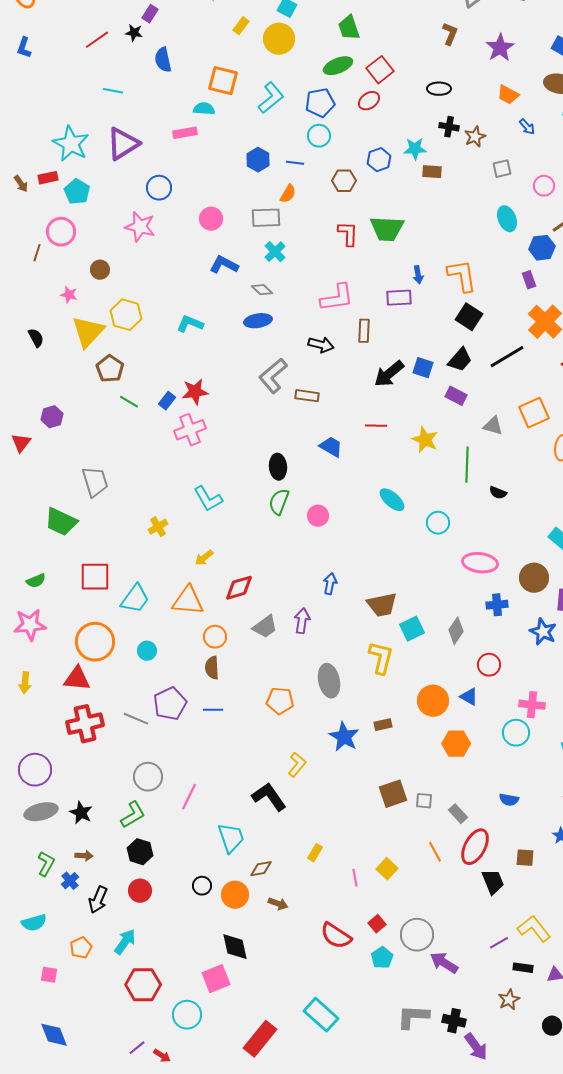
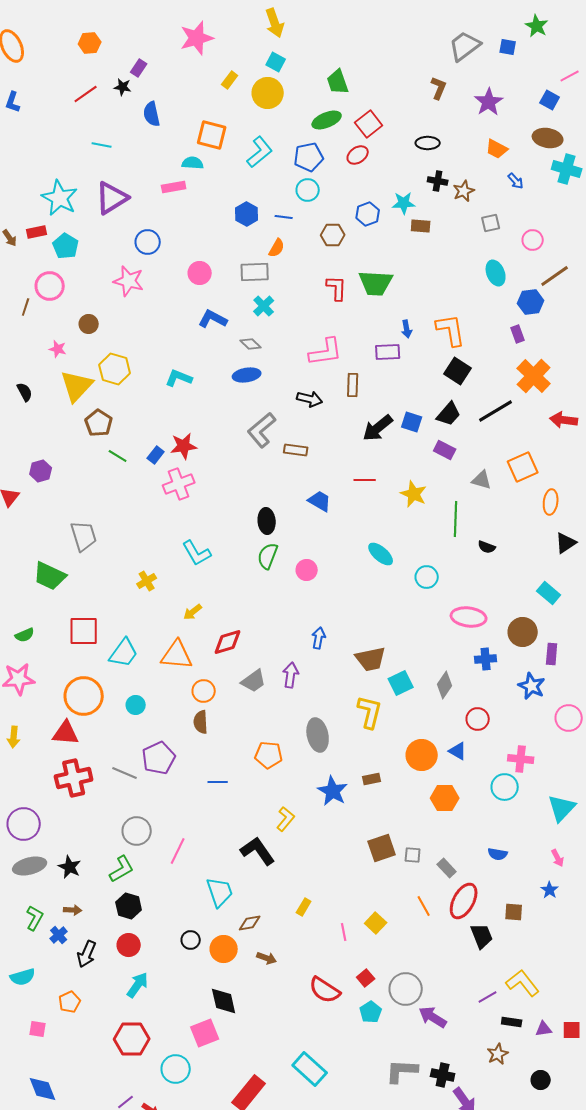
blue line: (213, 710) -> (218, 782), moved
cyan arrow: (125, 942) -> (138, 985), moved

